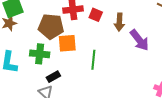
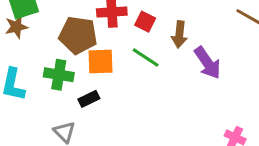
green line: (93, 60) -> (146, 57), moved, turned -66
black rectangle: (53, 77) -> (89, 99), moved

